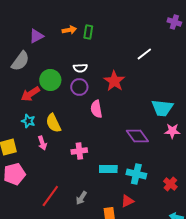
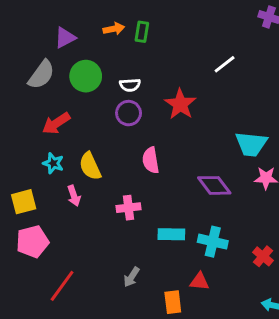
green circle: (50, 80) -> (86, 76), moved
pink semicircle: (96, 109) -> (151, 160), moved
red line: (50, 196) -> (62, 286), moved
red triangle: (127, 201) -> (199, 281), turned 32

